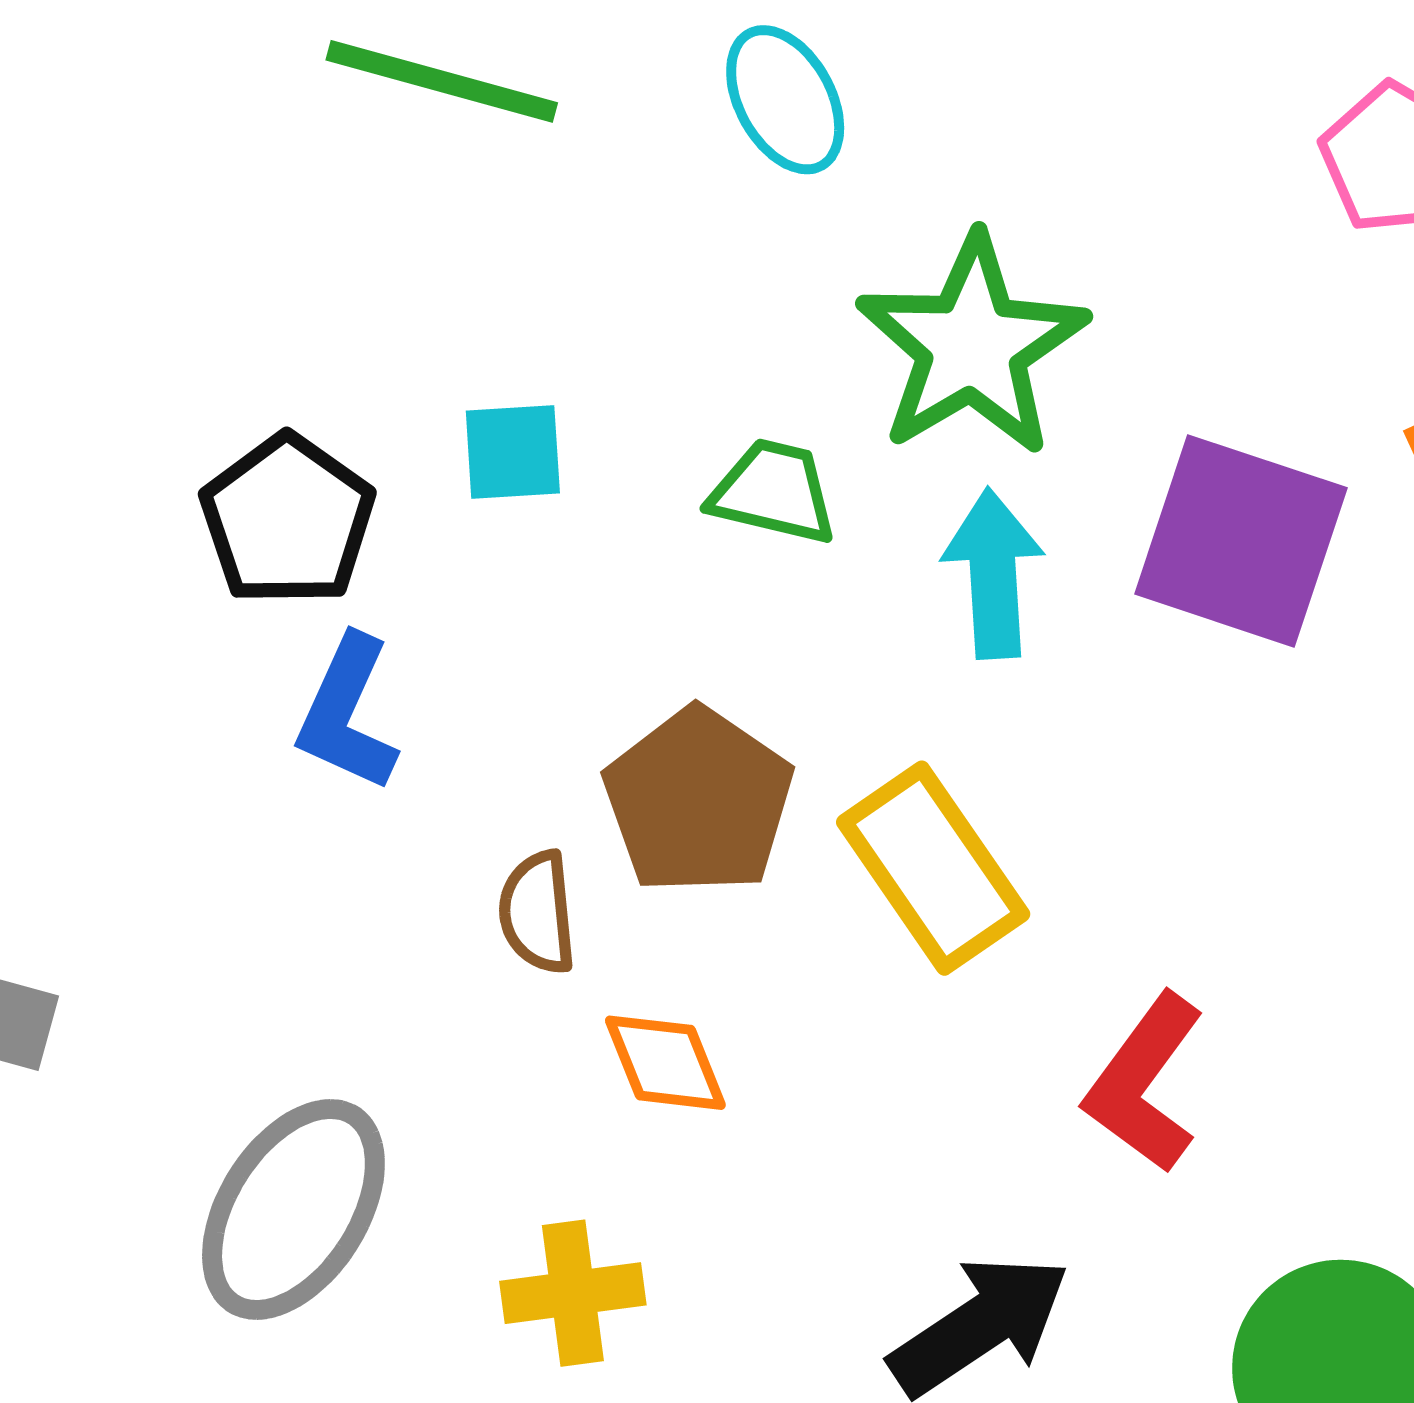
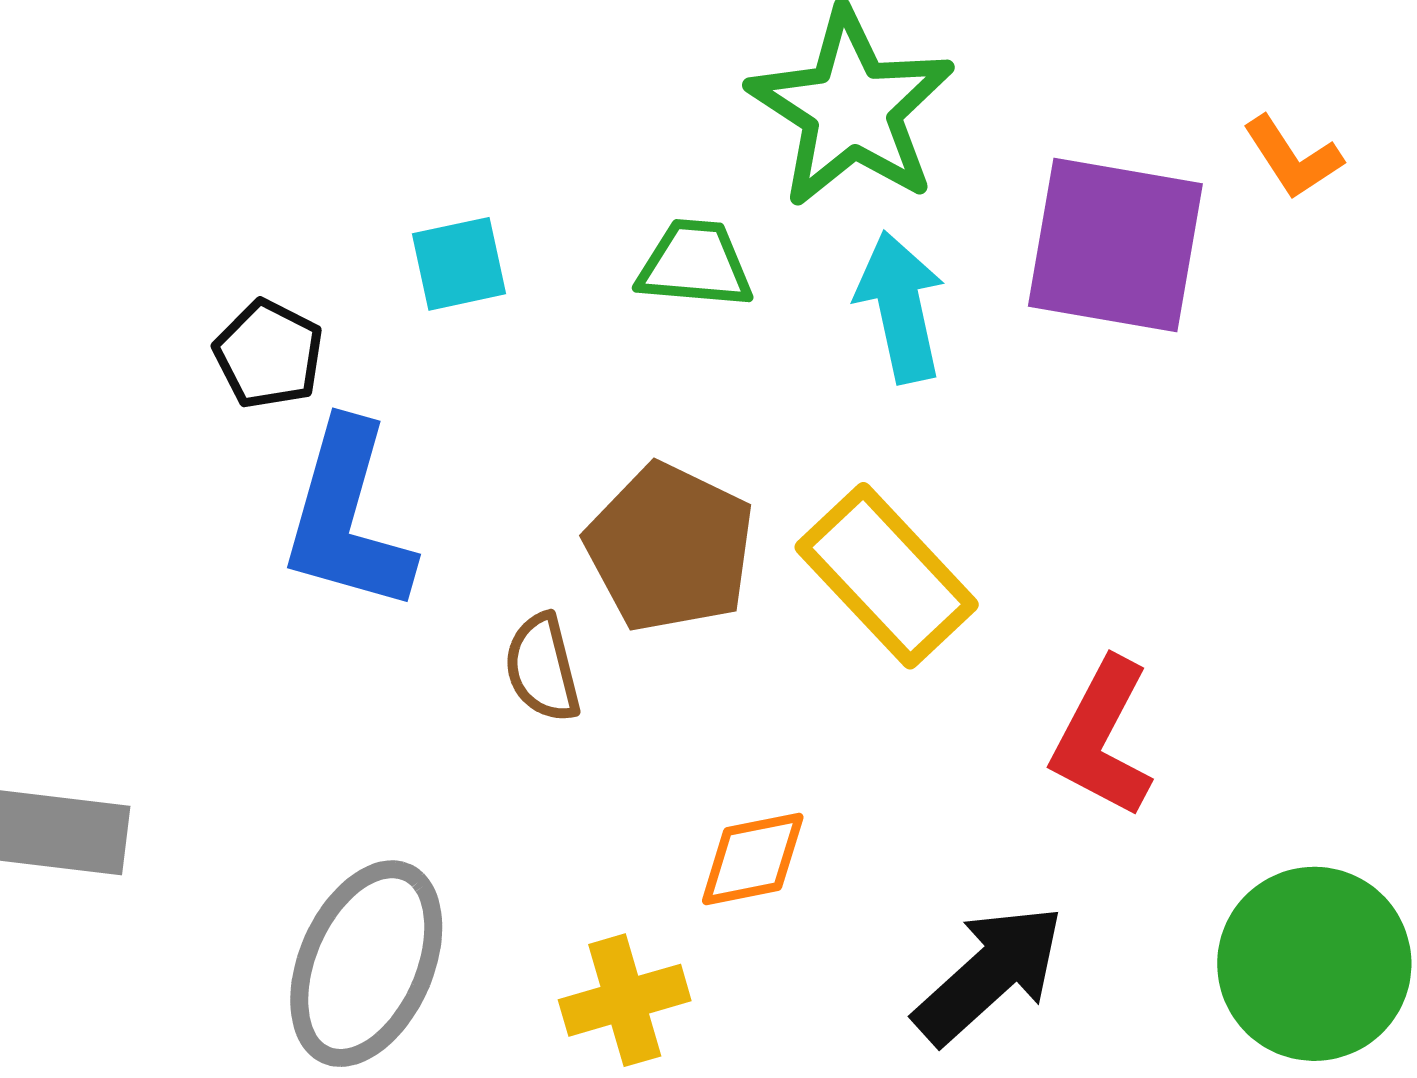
black pentagon: (288, 520) -> (269, 354), size x0.7
blue L-shape: (347, 713) -> (347, 517), size x1.4
orange diamond: (665, 1063) -> (753, 859), moved, turned -71

